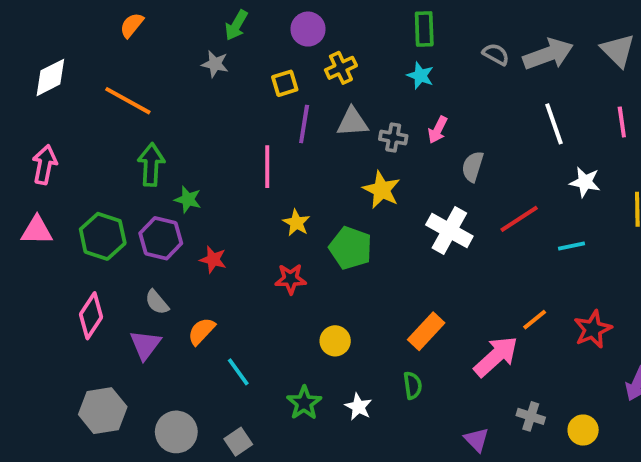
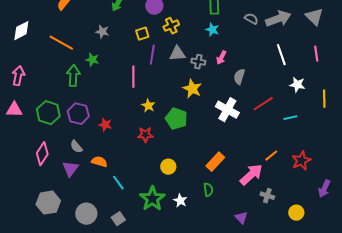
gray star: (215, 64) -> (102, 32), moved
green star: (188, 200) -> (92, 60), moved
orange semicircle: (201, 331) -> (99, 162), turned 63
green star: (304, 403) -> (152, 199), size x1.4
gray cross: (531, 416) -> (267, 196), moved

